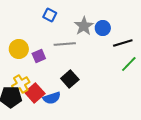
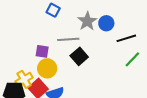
yellow circle: (19, 49) -> (47, 68), moved
purple square: (39, 56) -> (42, 51), turned 32
black square: (70, 79) -> (79, 56), moved

